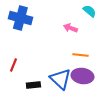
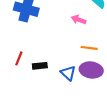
blue triangle: (60, 79) -> (68, 73), size x0.7
black rectangle: (33, 85) -> (40, 66), moved

